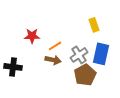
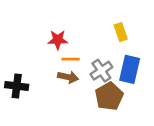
red star: (32, 36) -> (58, 40), moved
orange line: (55, 46) -> (71, 59), turned 32

